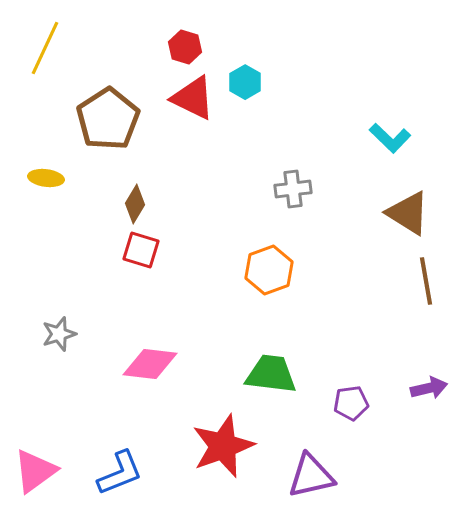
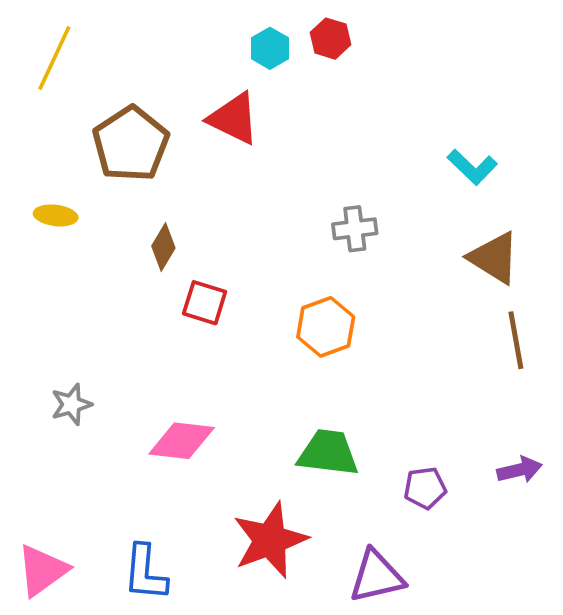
red hexagon: (185, 47) -> (331, 39), moved
cyan hexagon: (245, 82) -> (270, 48), moved
red square: (141, 250) -> (205, 303), moved
blue L-shape: (120, 473) -> (145, 573), turned 117

